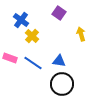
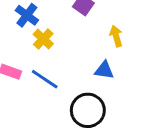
blue triangle: (59, 61) -> (104, 70), moved

